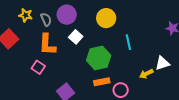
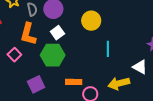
green hexagon: (99, 58) -> (53, 55), moved
white triangle: (162, 63) -> (140, 67), moved, turned 35
yellow arrow: (146, 74) -> (119, 83), size x1.5

